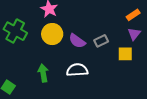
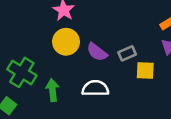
green cross: (15, 31) -> (22, 72), moved
yellow square: (125, 54) -> (145, 70), moved

